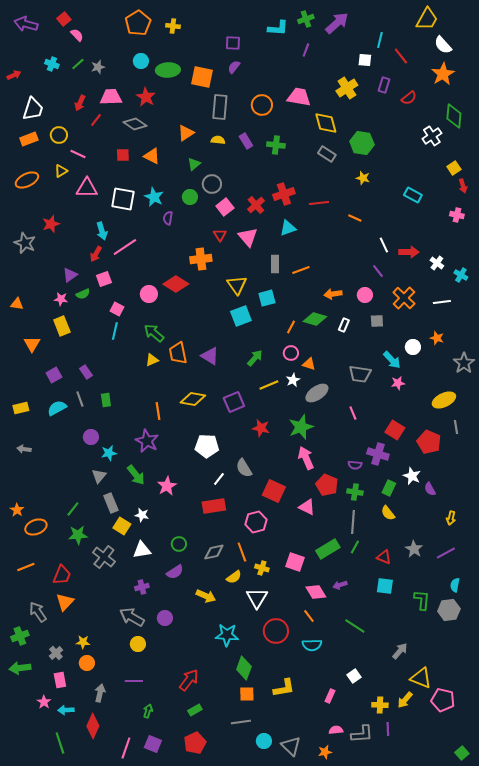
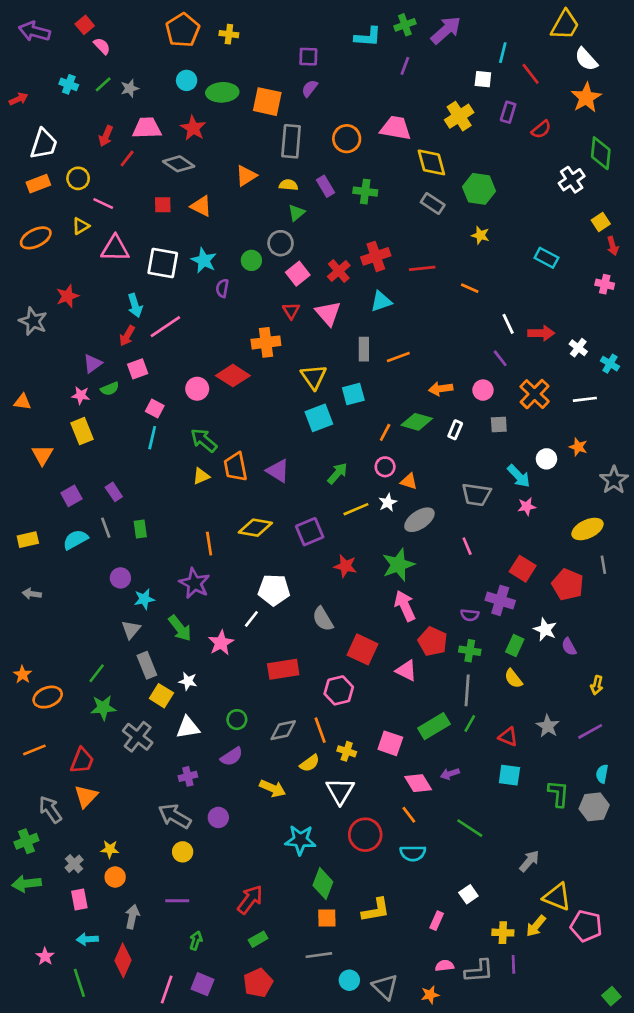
green triangle: (194, 164) -> (296, 213), moved
white line: (219, 479) -> (251, 619), moved
pink star: (44, 702) -> (45, 956), moved

